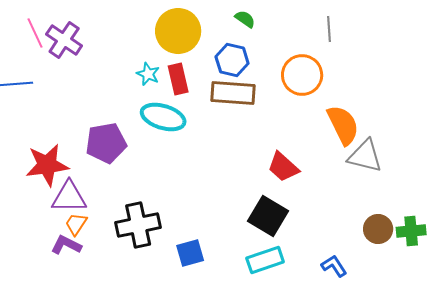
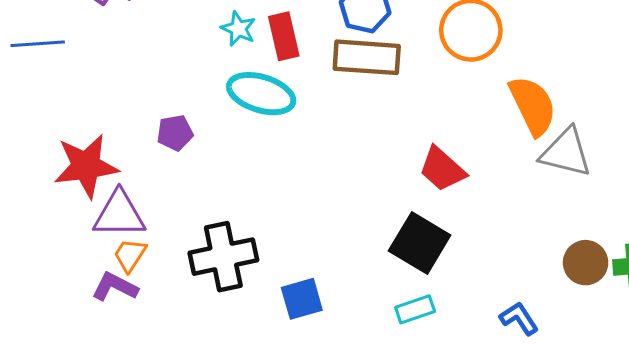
purple pentagon: (106, 143) -> (175, 133), size x0.6
cyan rectangle: (265, 260) -> (415, 309), size x0.7

